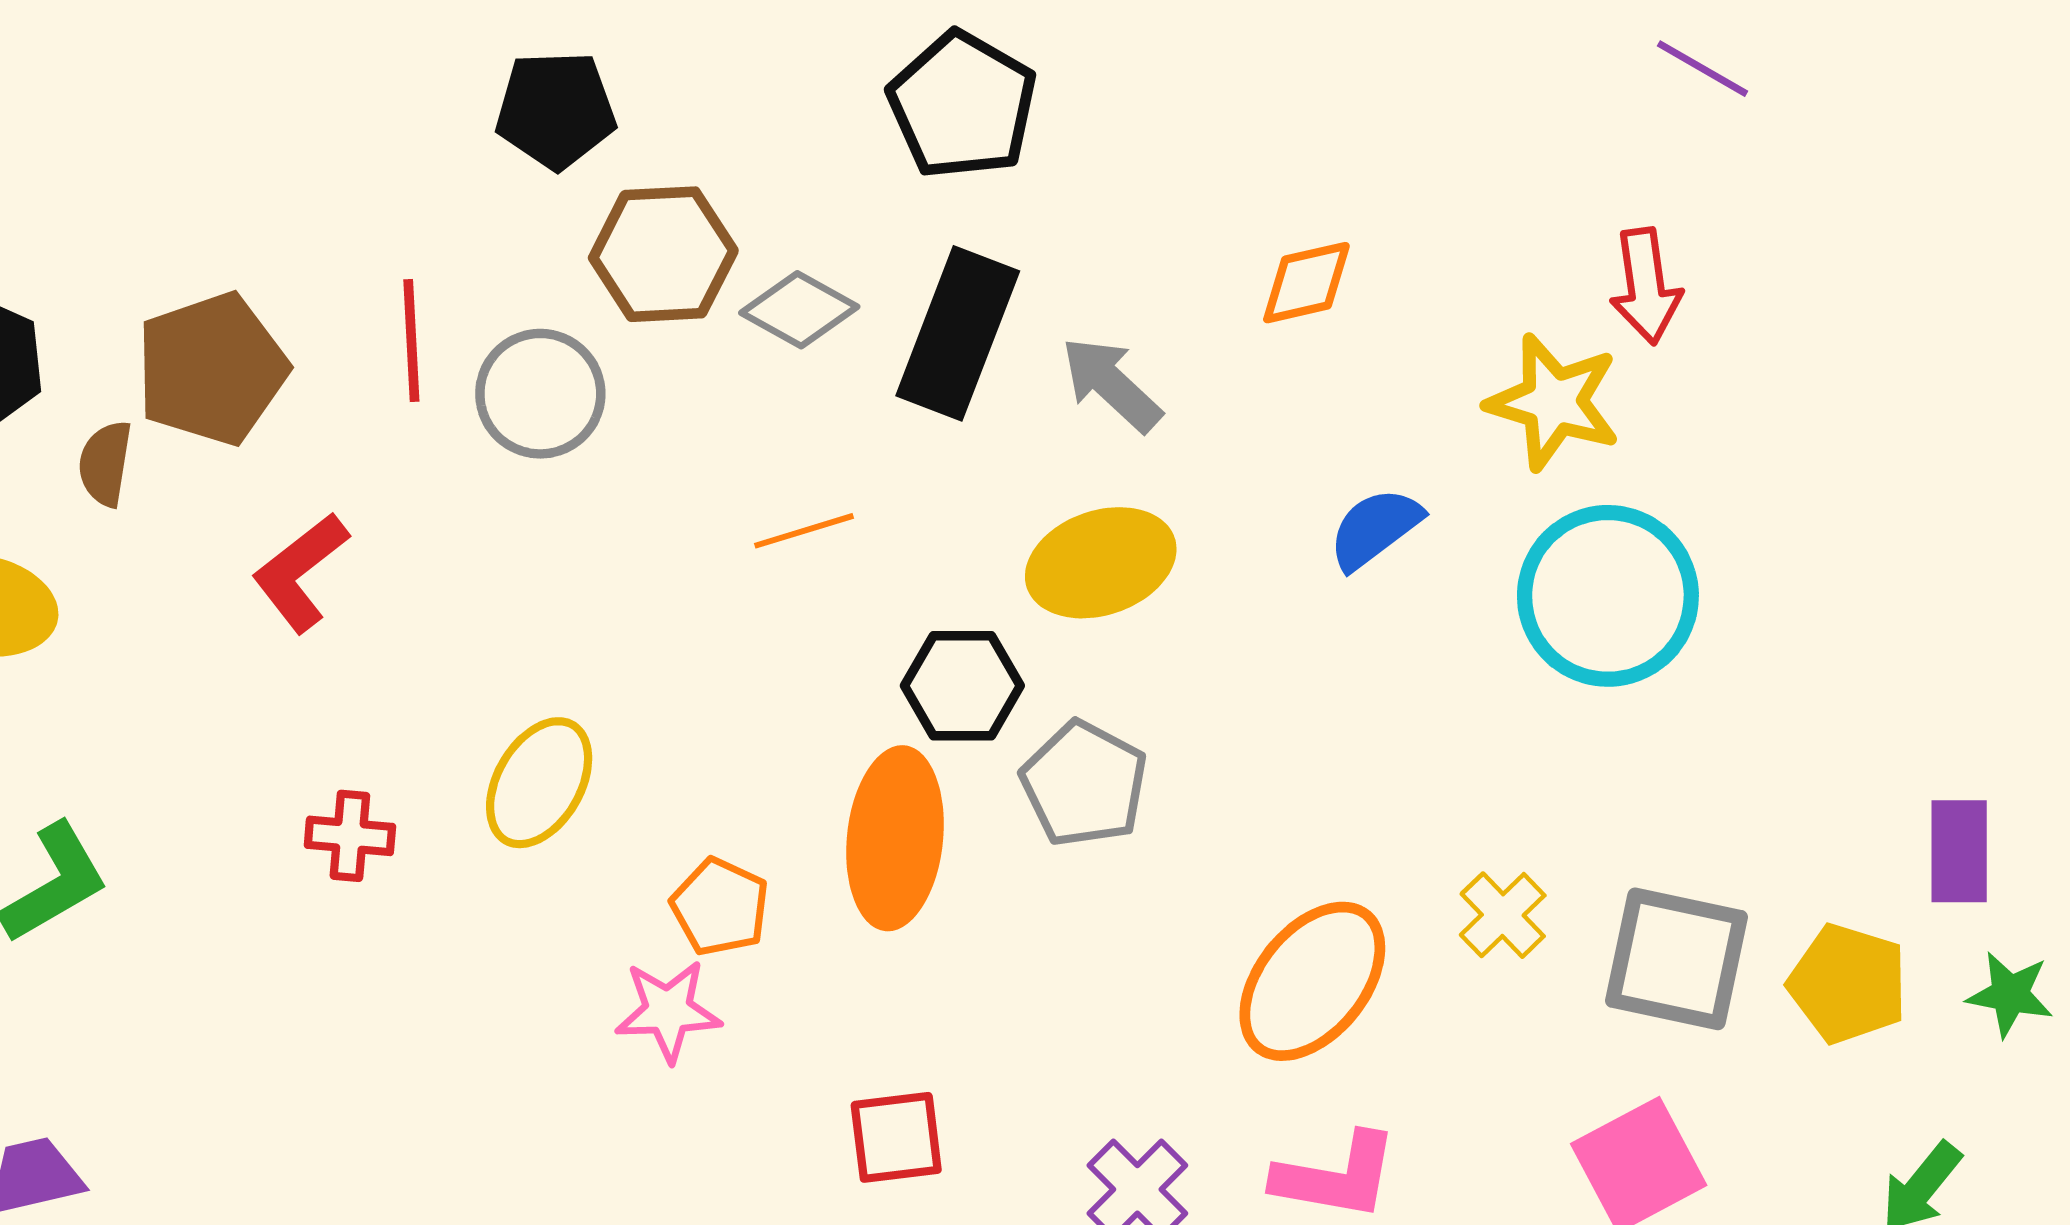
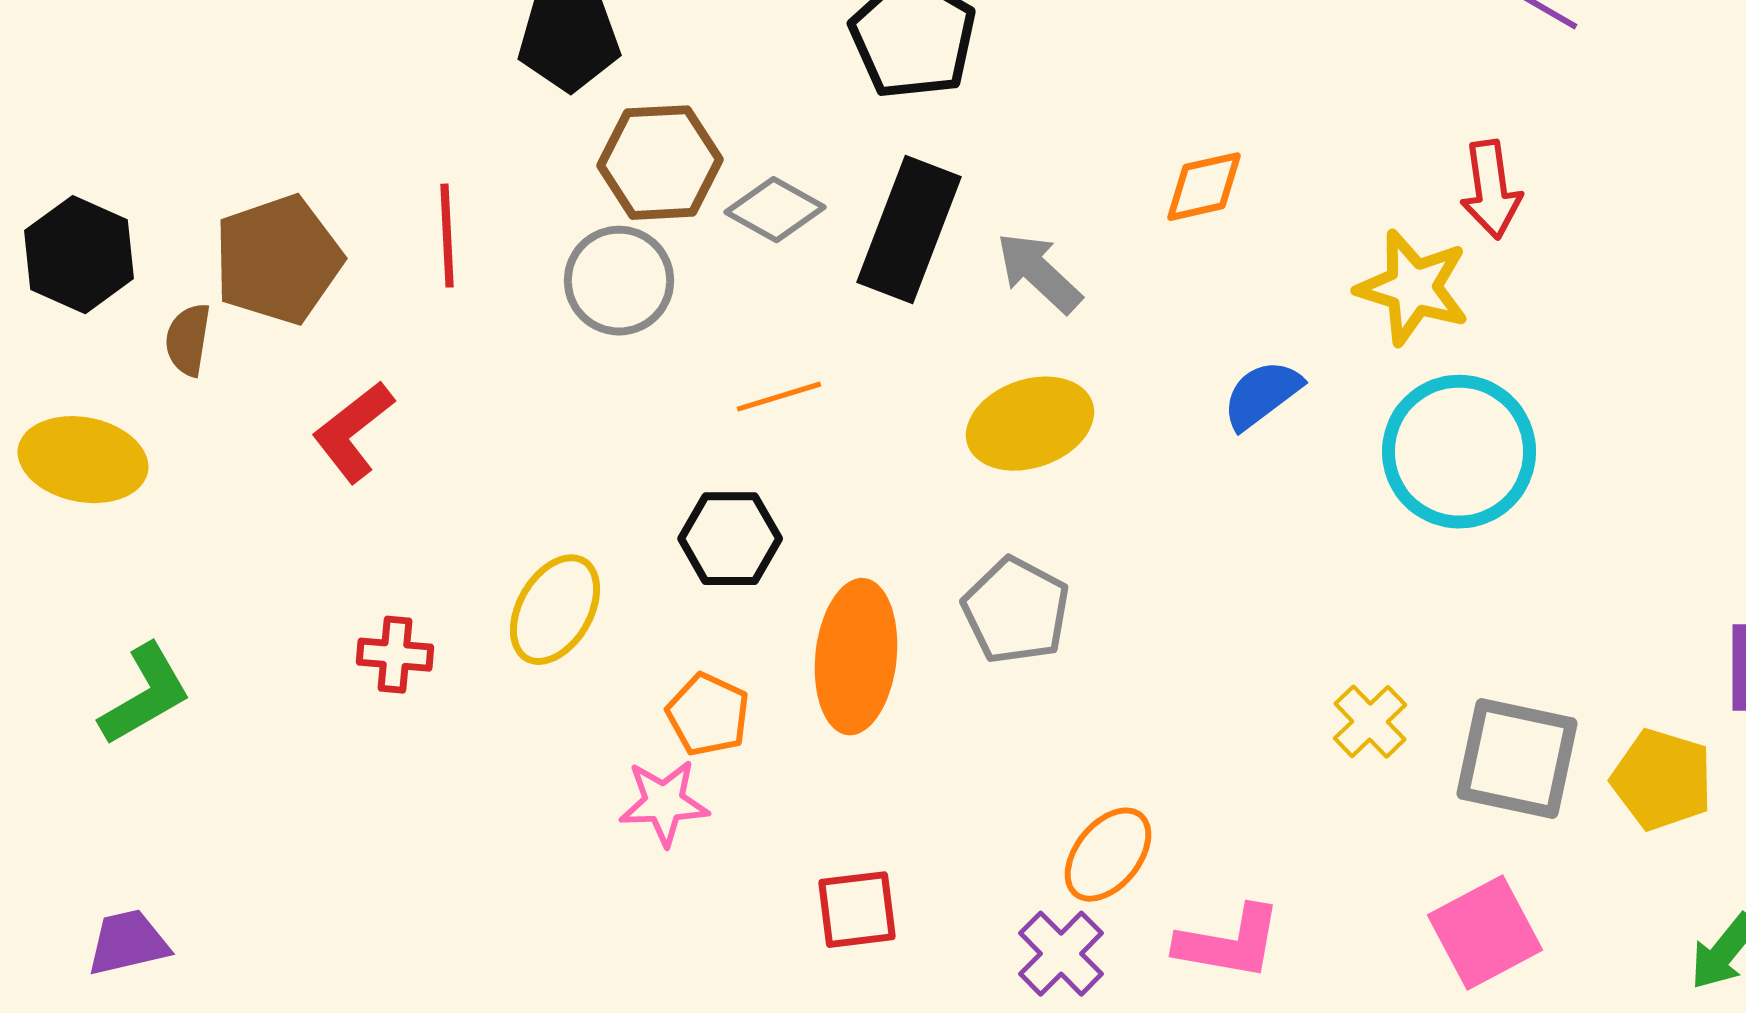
gray circle: (540, 394) -> (619, 281), moved
black hexagon: (962, 686) -> (730, 539), moved
orange ellipse: (1312, 981) -> (1108, 855), moved, size x0.7

